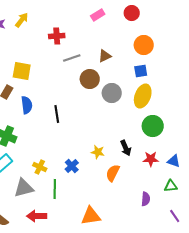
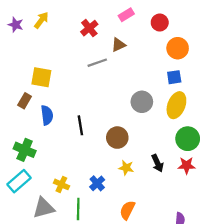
red circle: (132, 13) -> (160, 23), moved
red cross: (57, 36) -> (89, 28), moved, turned -35
brown triangle: (105, 56) -> (118, 45), moved
brown circle: (90, 79) -> (117, 138), moved
red star: (151, 159) -> (187, 165), moved
orange semicircle: (113, 173) -> (127, 210), moved

